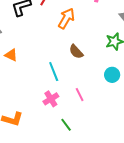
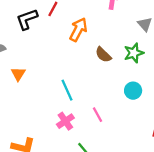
brown semicircle: (76, 52) -> (103, 55), moved
orange triangle: (11, 55) -> (18, 74), turned 40

